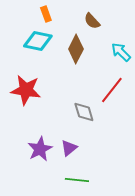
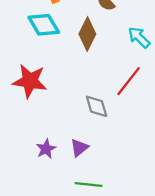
cyan diamond: (38, 41) -> (44, 25), turned 48
purple star: (40, 149) -> (46, 149), size x0.7

